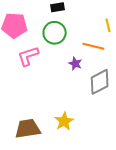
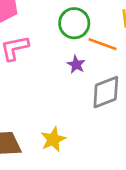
green circle: (55, 33) -> (74, 23), moved

